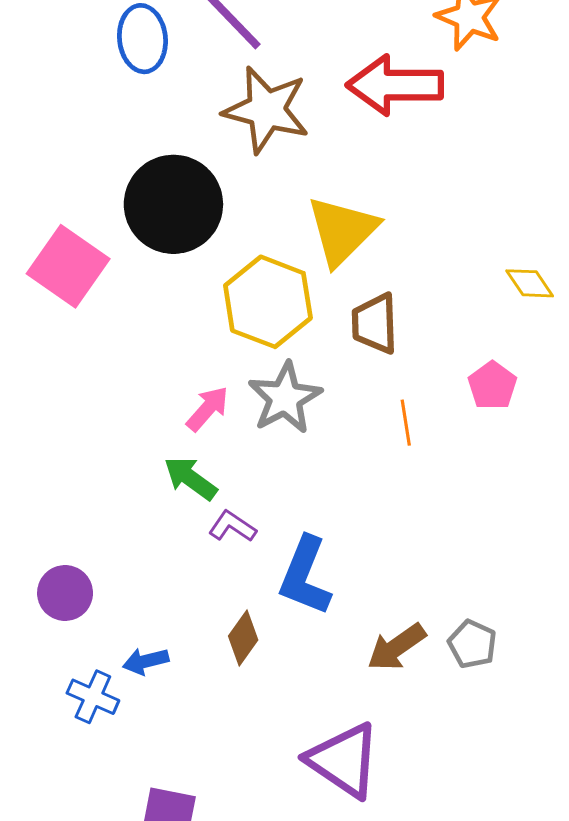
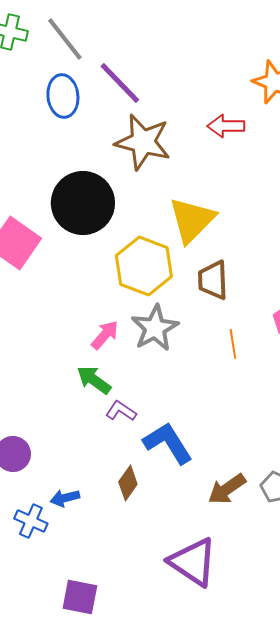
red arrow: (395, 85) -> (226, 126), size x0.6
blue L-shape: (305, 576) -> (168, 443), turned 126

